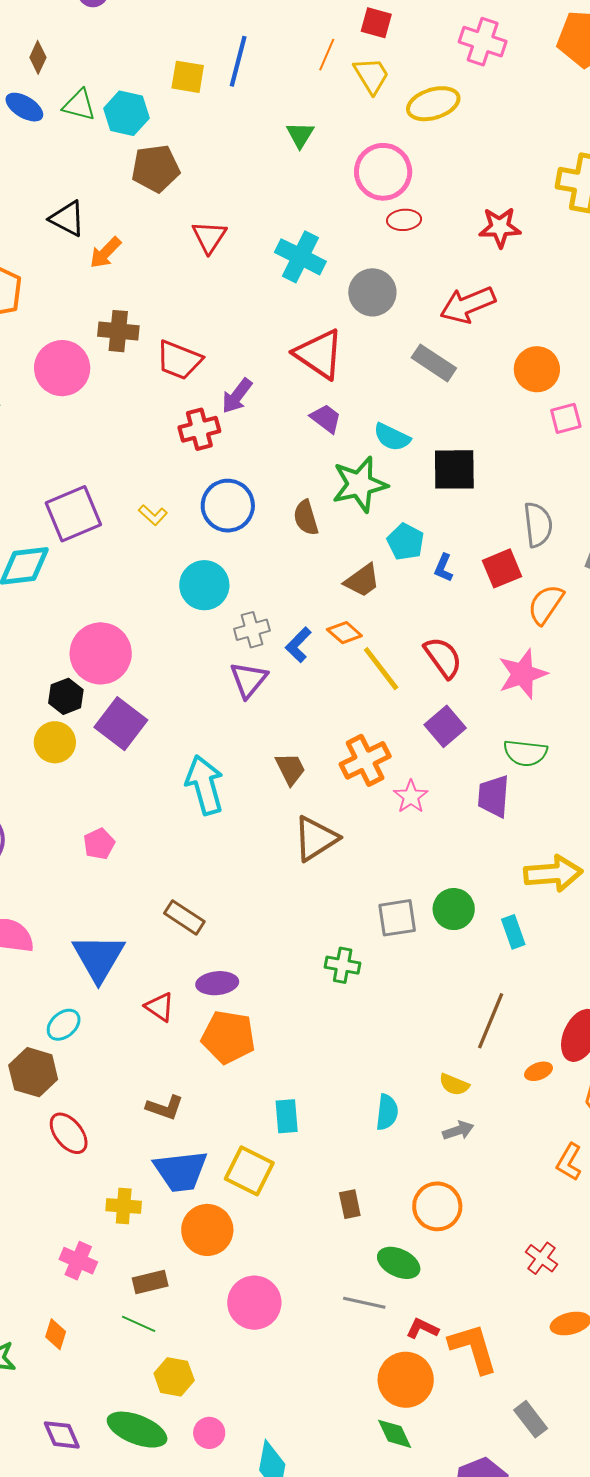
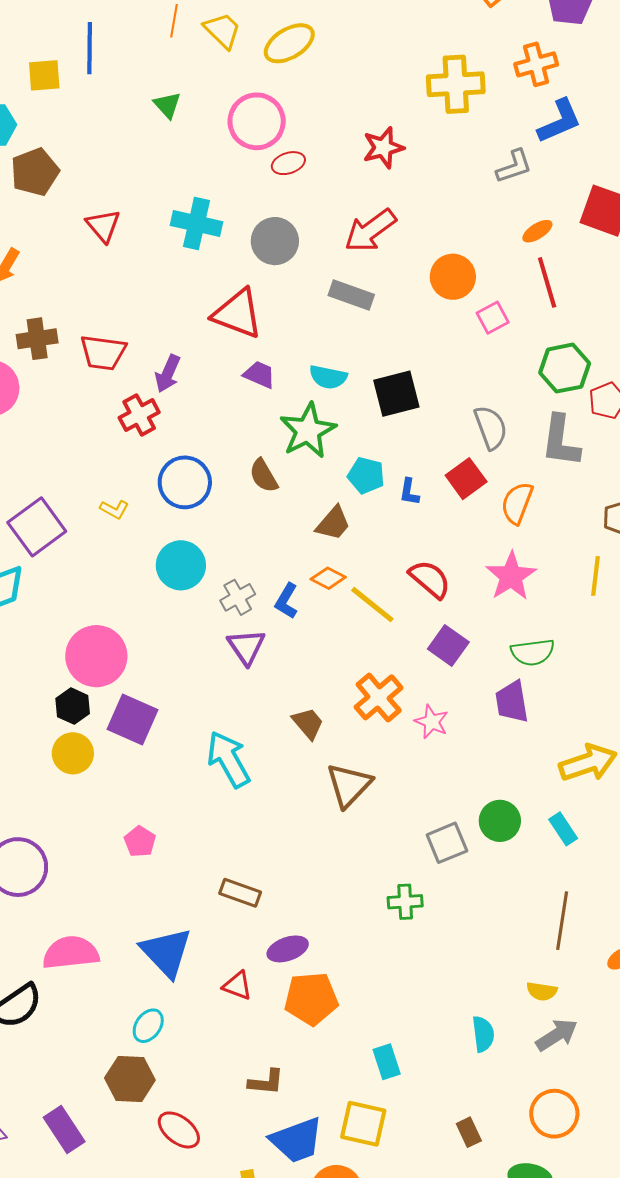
gray arrow: (458, 1130) -> (557, 1035), size x1.4

